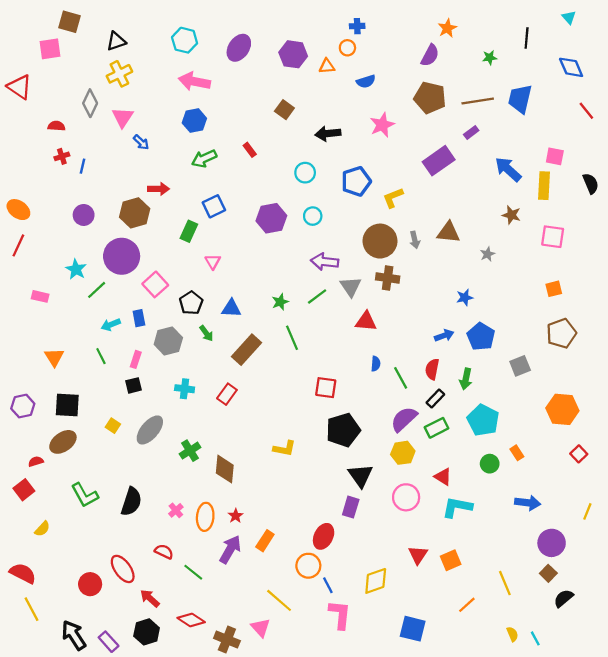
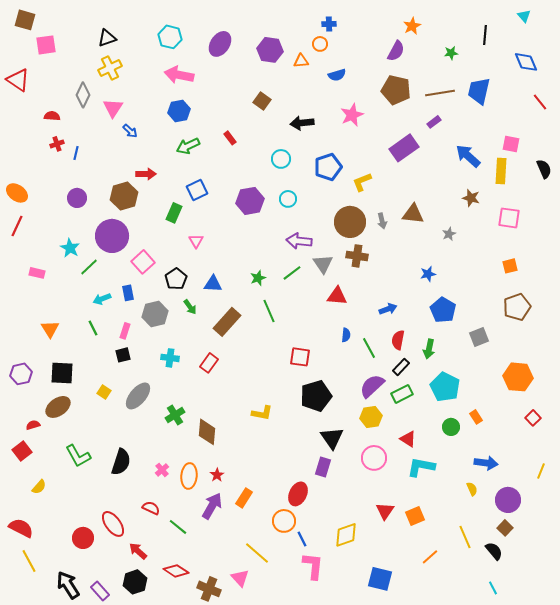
brown square: (69, 22) -> (25, 20), moved
blue arrow: (444, 336) -> (388, 309), moved
black semicircle: (564, 598) -> (494, 551), moved, turned 90
yellow semicircle: (512, 634) -> (472, 489), moved

